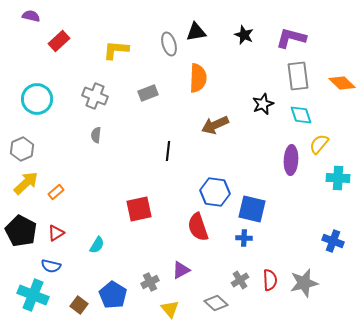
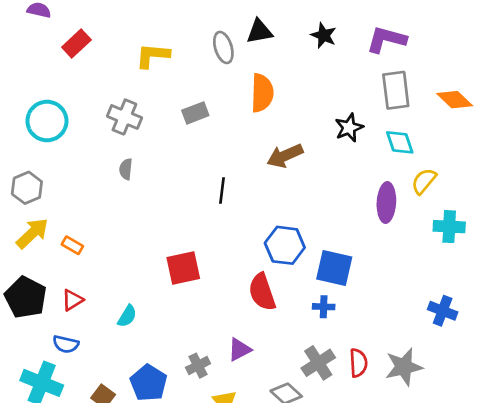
orange rectangle: (56, 192) -> (72, 245), turned 70
gray cross: (240, 280) -> (318, 363), size x1.4

